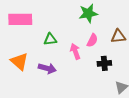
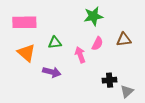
orange triangle: (19, 61) -> (26, 53), moved
black cross: (104, 63) -> (110, 80), moved

